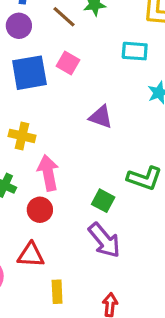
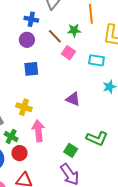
pink square: (68, 63) -> (68, 53), moved
blue square: (29, 73) -> (31, 69), size x0.7
red circle: (40, 210) -> (20, 153), moved

